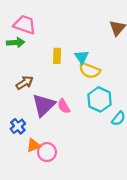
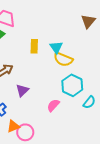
purple triangle: (44, 105) -> (22, 90), size x0.6
pink semicircle: (64, 106) -> (53, 105), moved, turned 72

